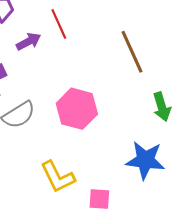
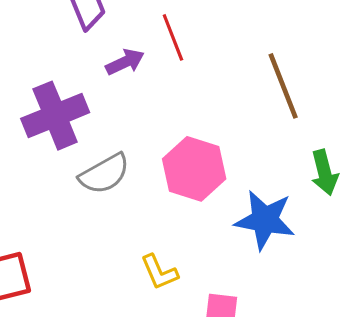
blue star: (145, 160) -> (265, 220), moved
yellow L-shape: (58, 177) -> (159, 272), size x0.7

